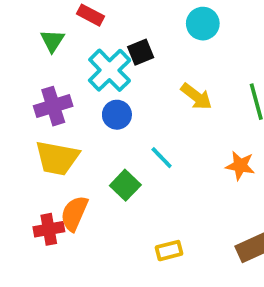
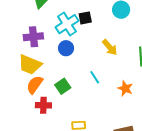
cyan line: (162, 158) -> (95, 77), moved
orange semicircle: (74, 213) -> (35, 85), moved
red cross: (49, 229) -> (43, 105), moved

